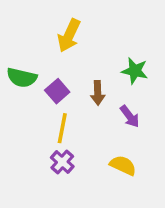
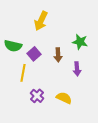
purple arrow: (130, 116) -> (77, 69), turned 32
yellow line: (62, 128) -> (23, 73), moved
yellow semicircle: (123, 165) -> (64, 98), moved

